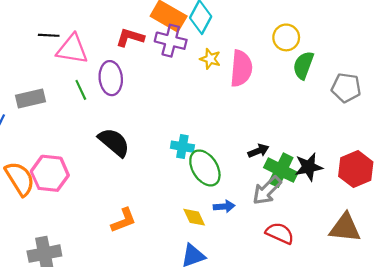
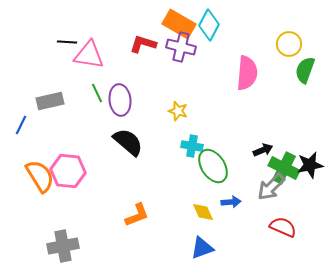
yellow star: (210, 59) -> (178, 111), moved
purple ellipse: (111, 78) -> (120, 100), moved

